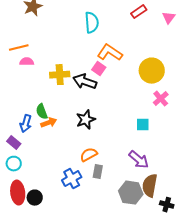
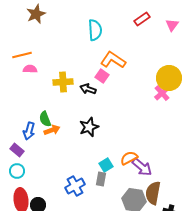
yellow circle: (152, 71) -> (169, 78), moved
black arrow: (85, 82) -> (88, 89), size x0.7
pink cross: (161, 99) -> (162, 93), moved
cyan square: (143, 125) -> (106, 165), moved, turned -32
orange semicircle: (89, 155) -> (129, 158), moved

